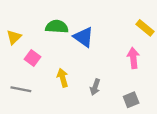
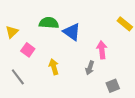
pink arrow: (133, 58) -> (102, 50), moved
gray arrow: (95, 87) -> (90, 68), moved
gray line: (21, 89) -> (18, 77), turned 42

